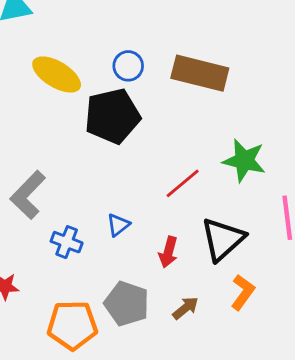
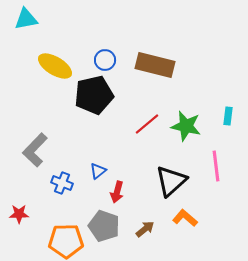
red line: (183, 183) -> (147, 124), moved
red arrow: (168, 252) -> (117, 192), moved
orange L-shape: (243, 292) -> (185, 218), turned -85

